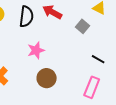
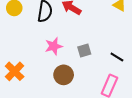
gray square: (83, 26) -> (84, 51), moved, turned 32

